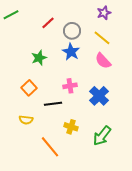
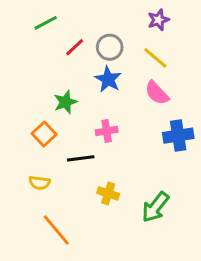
green line: (11, 15) -> (46, 23), moved
red line: (48, 23) -> (75, 47), moved
green star: (39, 58) -> (65, 102), moved
blue cross: (99, 96) -> (178, 136), moved, turned 36
orange line: (50, 147) -> (56, 230), moved

